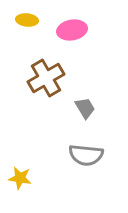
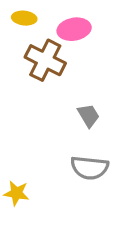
brown cross: (46, 78) -> (45, 60), moved, turned -33

